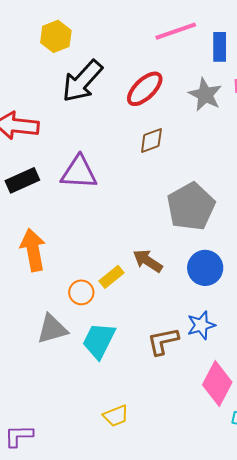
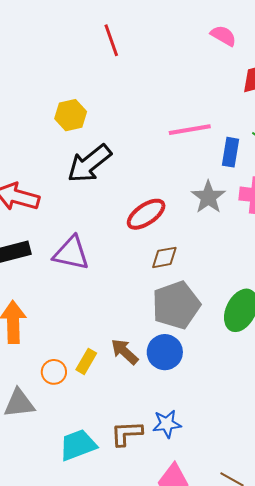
red ellipse: (145, 89) -> (146, 214), moved
brown diamond: (151, 141) -> (164, 257), moved
blue circle: (205, 268) -> (165, 352), moved
yellow rectangle: (112, 277) -> (86, 361), turned -30
cyan trapezoid: (99, 341) -> (78, 445), moved, turned 33

